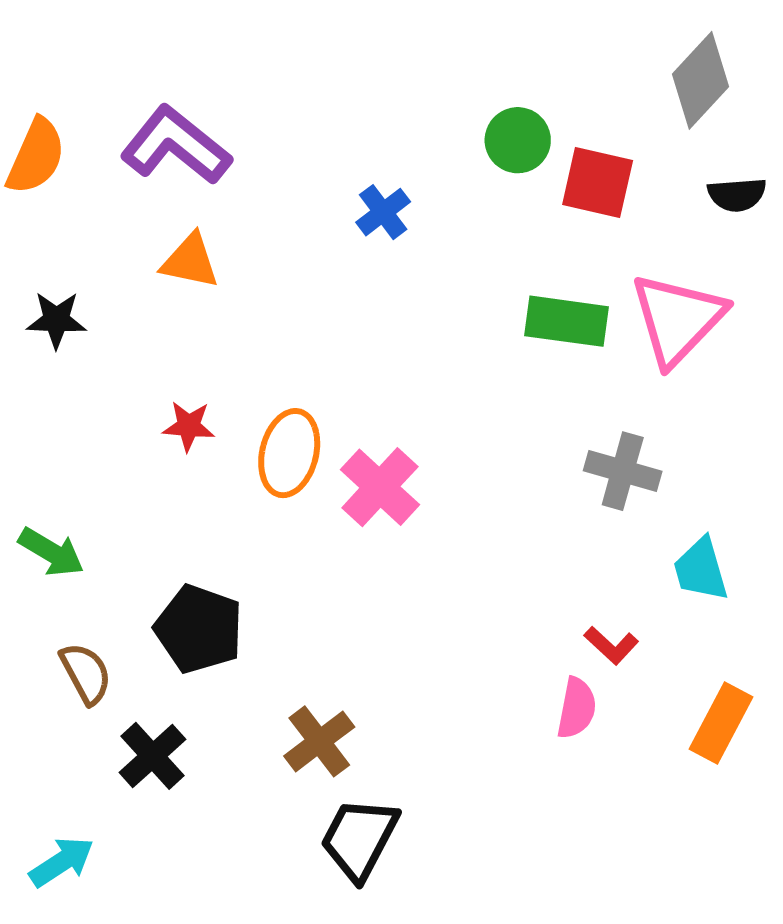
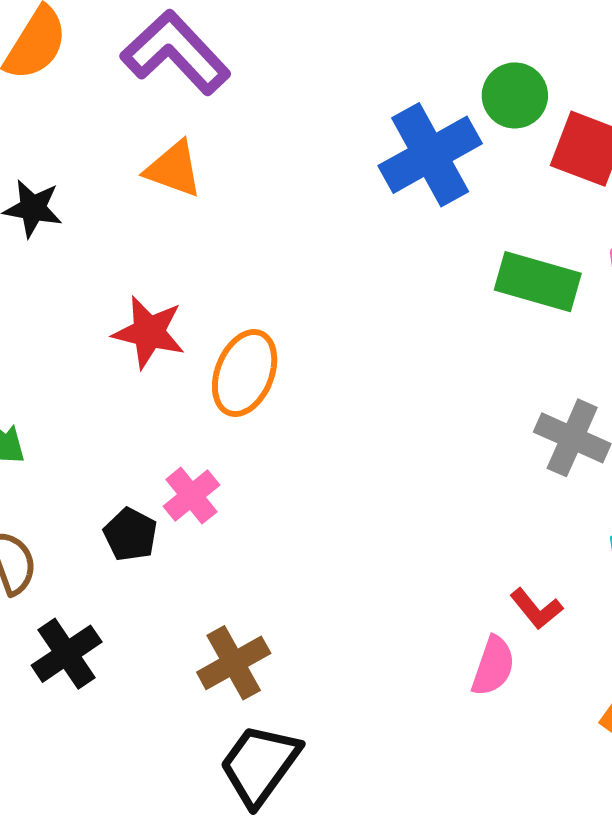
blue cross: (383, 212) -> (430, 155), moved, size x1.8
red star: (189, 426) -> (149, 332), size x1.4
pink cross: (380, 487) -> (191, 496), moved, size x0.7
black pentagon: (199, 629) -> (130, 534), size x0.6

